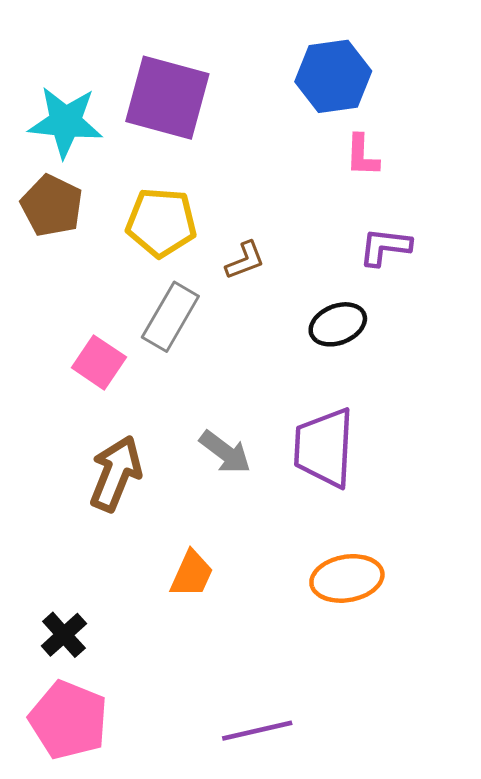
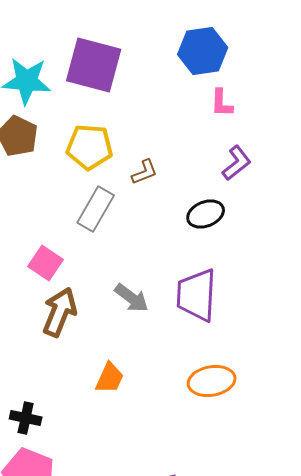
purple L-shape: (385, 247) -> (237, 163), turned 135
pink square: (99, 362) -> (46, 263), moved
black cross: (64, 635) -> (26, 418), turned -36

